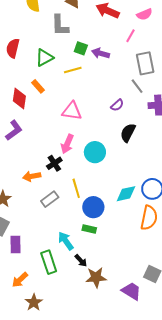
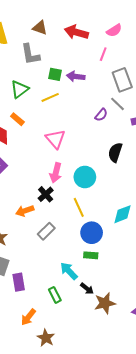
purple semicircle: (117, 105) -> (101, 115), moved
pink triangle: (72, 111) -> (55, 139), turned 50
yellow line: (76, 188) -> (79, 207), moved
green rectangle: (49, 262) -> (55, 295), size x0.7

